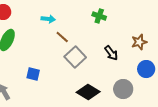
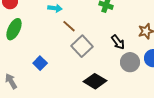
blue square: (33, 74) -> (40, 63), turned 32
gray circle: (123, 89) -> (130, 62), moved

